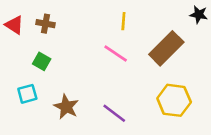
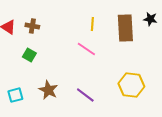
brown rectangle: (166, 48) -> (125, 28), moved, turned -48
cyan square: (27, 94) -> (15, 95), moved

